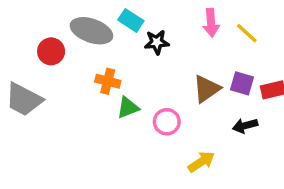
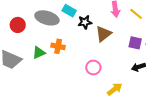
red circle: (51, 51) -> (18, 25), moved
brown triangle: (207, 89) -> (103, 34), moved
green triangle: (128, 108) -> (39, 53), moved

